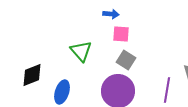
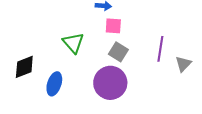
purple line: (167, 90) -> (160, 49), moved

